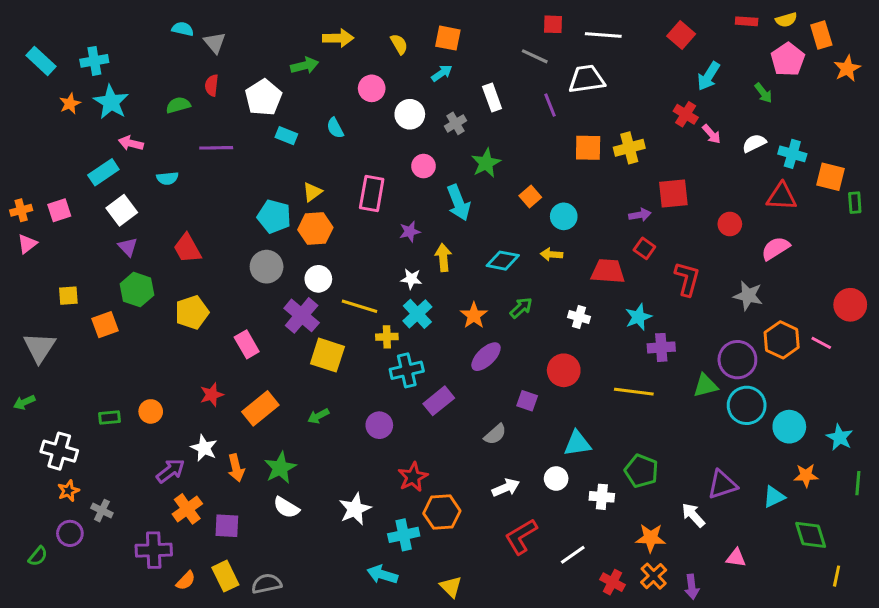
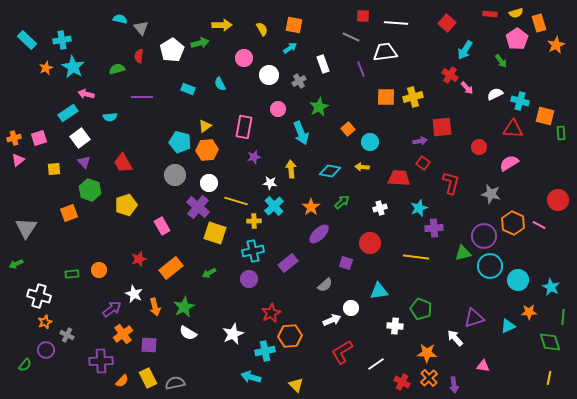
white pentagon: (263, 97) -> (172, 50), moved
purple star: (410, 232) -> (254, 157), moved
yellow square: (68, 296) -> (54, 169), moved
white cross: (579, 317) -> (380, 208), turned -32
cyan cross: (407, 370) -> (253, 251), moved
white circle: (556, 479) -> (351, 308), moved
green diamond: (811, 535) -> (550, 342), moved

